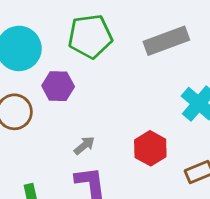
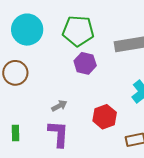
purple hexagon: (58, 86) -> (85, 63), moved

